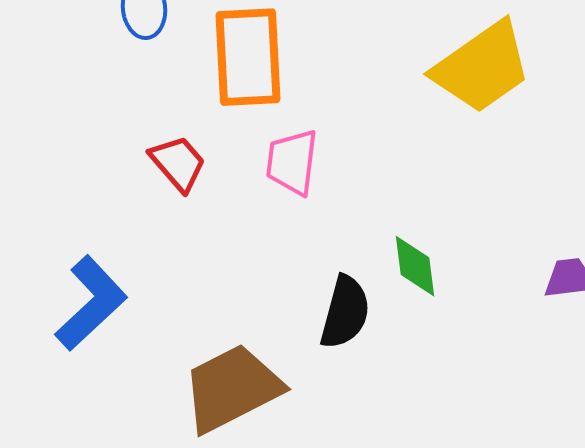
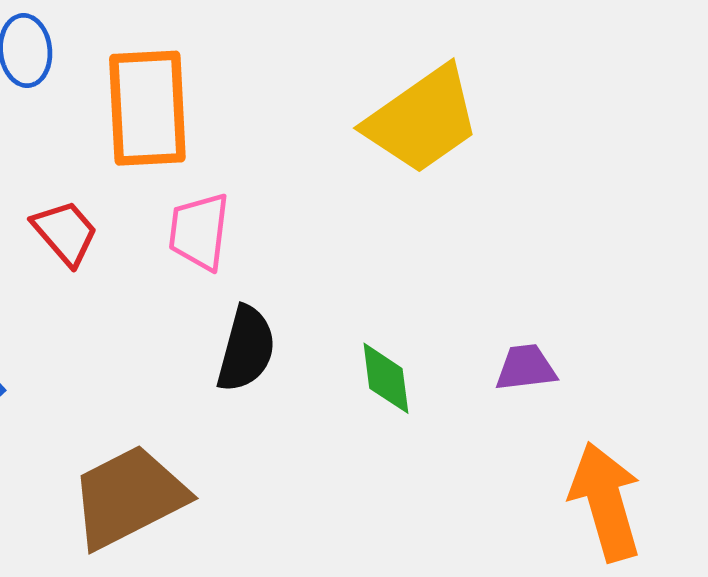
green diamond: (415, 266) -> (386, 378), moved
black semicircle: (345, 312) -> (246, 349), moved

